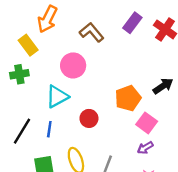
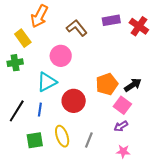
purple rectangle: (132, 23) -> (111, 20), turned 42
black arrow: (163, 86) -> (133, 85), moved
red circle: (89, 118) -> (74, 101), size x1.5

